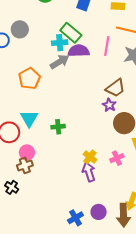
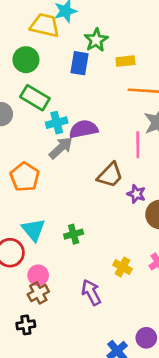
green rectangle: (71, 33) -> (35, 98), moved
pink line: (107, 46) -> (138, 145), moved
brown trapezoid: (115, 88) -> (110, 175), moved
purple arrow: (89, 172) -> (91, 292), moved
black cross: (12, 187) -> (26, 325), turned -32

